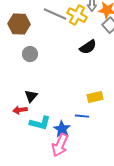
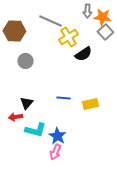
yellow cross: (77, 15) -> (68, 37), moved, turned 30
blue line: (82, 116) -> (63, 98), moved
pink arrow: (60, 145) -> (55, 152), size x0.7

